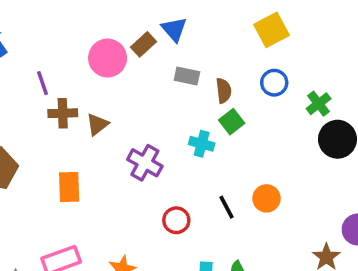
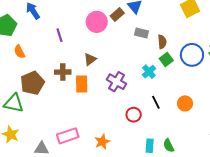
blue circle: (274, 83) -> (192, 55), moved, size x1.5
brown cross: (63, 113) -> (63, 72), moved
cyan cross: (202, 144) -> (149, 72), turned 32
orange rectangle: (69, 187) -> (82, 84), moved
black line: (227, 207) -> (156, 102), moved

